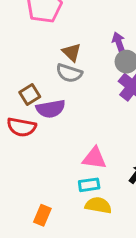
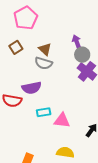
brown square: (30, 94) -> (16, 47), moved
cyan rectangle: (89, 185) -> (44, 112), moved

